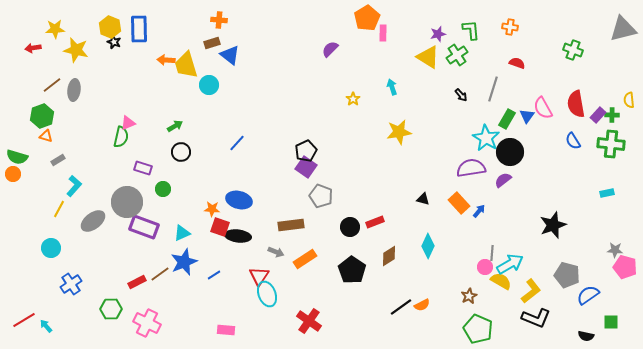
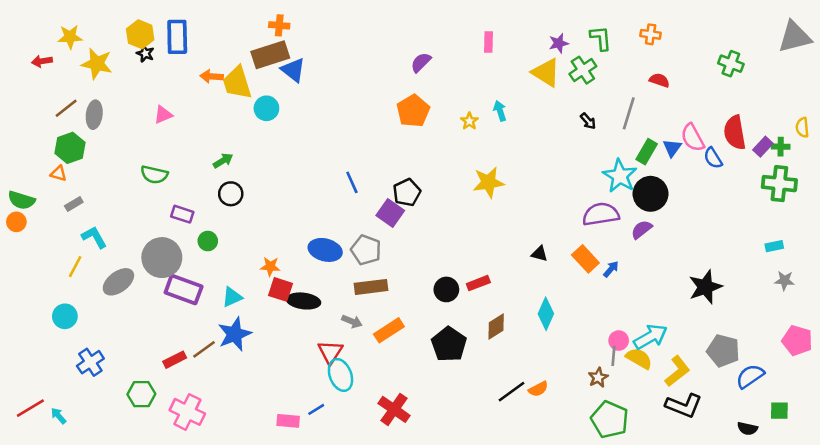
orange pentagon: (367, 18) -> (413, 111), moved
brown rectangle: (212, 43) -> (270, 55), size x1.8
yellow star: (353, 99) -> (469, 121), moved
green hexagon: (42, 116) -> (70, 148), moved
pink triangle: (128, 123) -> (163, 115), moved
yellow star: (399, 132) -> (488, 182), moved
green semicircle: (121, 137) -> (154, 175), turned 90
blue semicircle: (573, 141) -> (713, 158), moved
blue line: (237, 143) -> (352, 182), moved, turned -66
black pentagon: (306, 151) -> (407, 193), moved
cyan L-shape: (74, 186) -> (94, 237), turned -70
gray pentagon: (321, 196) -> (366, 250), moved
blue ellipse: (239, 200) -> (325, 250), moved
gray star: (615, 250) -> (784, 281), moved
gray line: (492, 253) -> (614, 356), moved
blue line: (214, 275) -> (316, 409), moved

